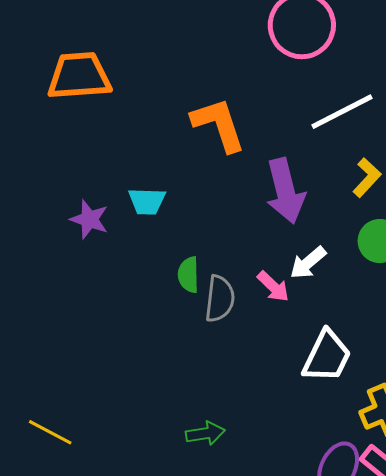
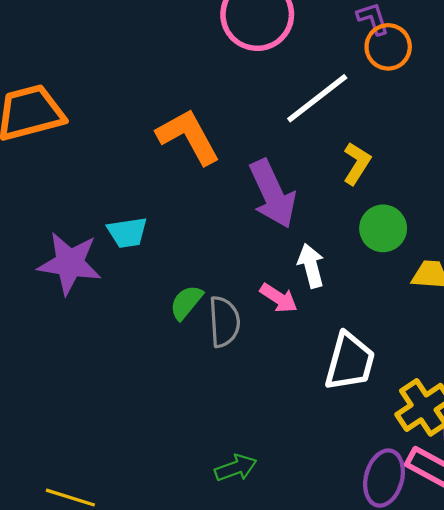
purple star: (89, 219) -> (70, 263), size x1.5
white arrow: (308, 263) -> (311, 266), turned 126
green semicircle: (189, 275) -> (186, 302), turned 51

